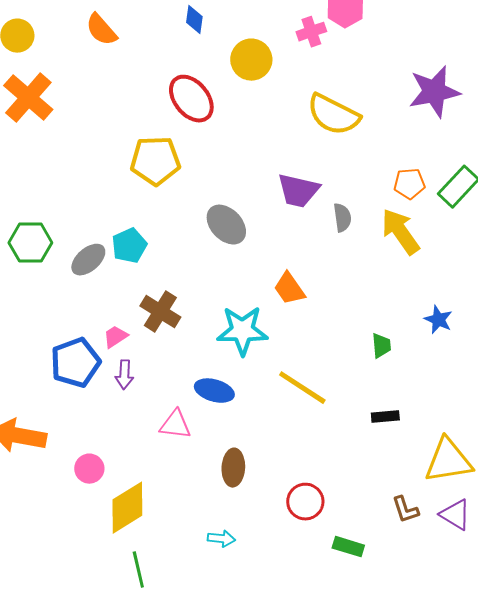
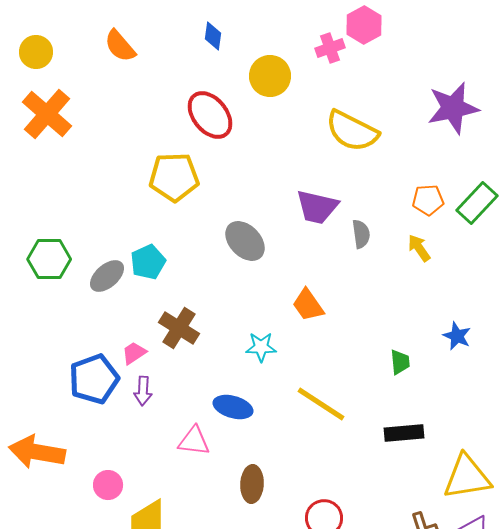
yellow arrow: (400, 232) -> (419, 248), size x0.6
cyan star: (242, 331) -> (261, 347), size x0.6
black rectangle: (385, 417) -> (404, 433), size x1.4

